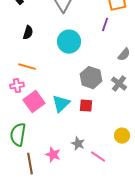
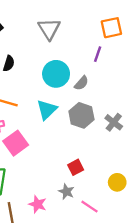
gray semicircle: (124, 55) -> (81, 83), moved
cyan triangle: (61, 104) -> (47, 110), moved
red square: (86, 106) -> (76, 167), moved, turned -32

